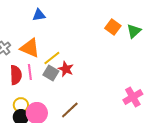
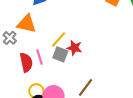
orange triangle: (30, 48) -> (27, 24), moved

